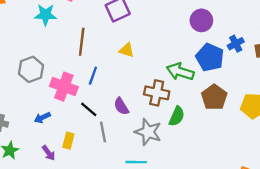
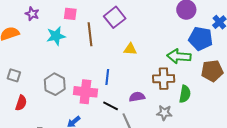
brown line: (82, 42) -> (90, 34), moved
brown pentagon: (214, 97) -> (212, 71), turned -30
purple semicircle: (121, 106) -> (137, 97), turned 126
gray star: (148, 132) -> (164, 113), size x0.7

